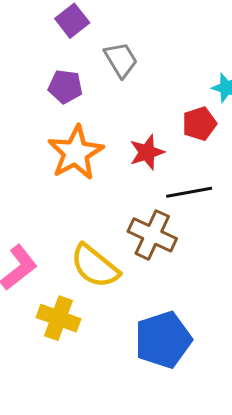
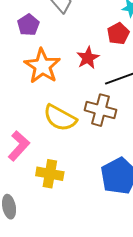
purple pentagon: (65, 87) -> (28, 25), turned -30
yellow semicircle: (95, 266) -> (60, 118), moved

